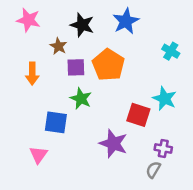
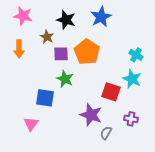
cyan cross: (171, 51) -> (136, 55), moved
orange arrow: (32, 74) -> (19, 49), moved
gray semicircle: (153, 170) -> (106, 133), moved

